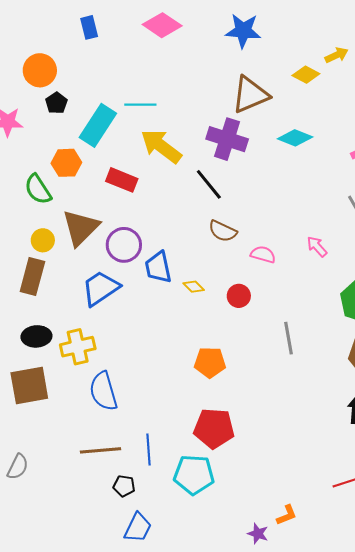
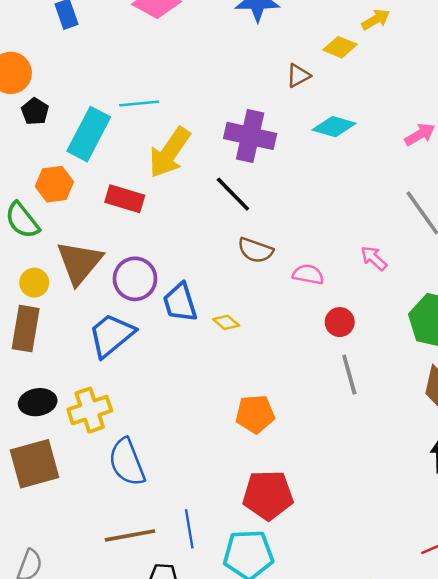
brown triangle: (250, 95) -> (298, 76), moved, size x0.5
yellow arrow: (161, 146) -> (170, 153), turned -87
red circle: (239, 296) -> (340, 322), moved

